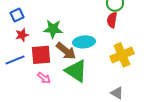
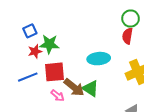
green star: (53, 29) -> (49, 44), moved
brown arrow: (66, 51) -> (74, 87), moved
green triangle: (76, 71) -> (90, 88), size x0.7

